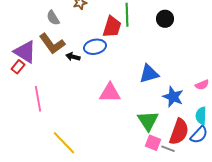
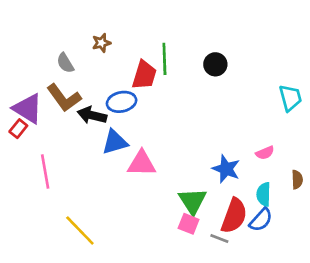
black arrow: (73, 57) -> (92, 115), size x1.5
blue triangle: (149, 74) -> (115, 142), moved
pink square: (153, 143) -> (189, 224), moved

